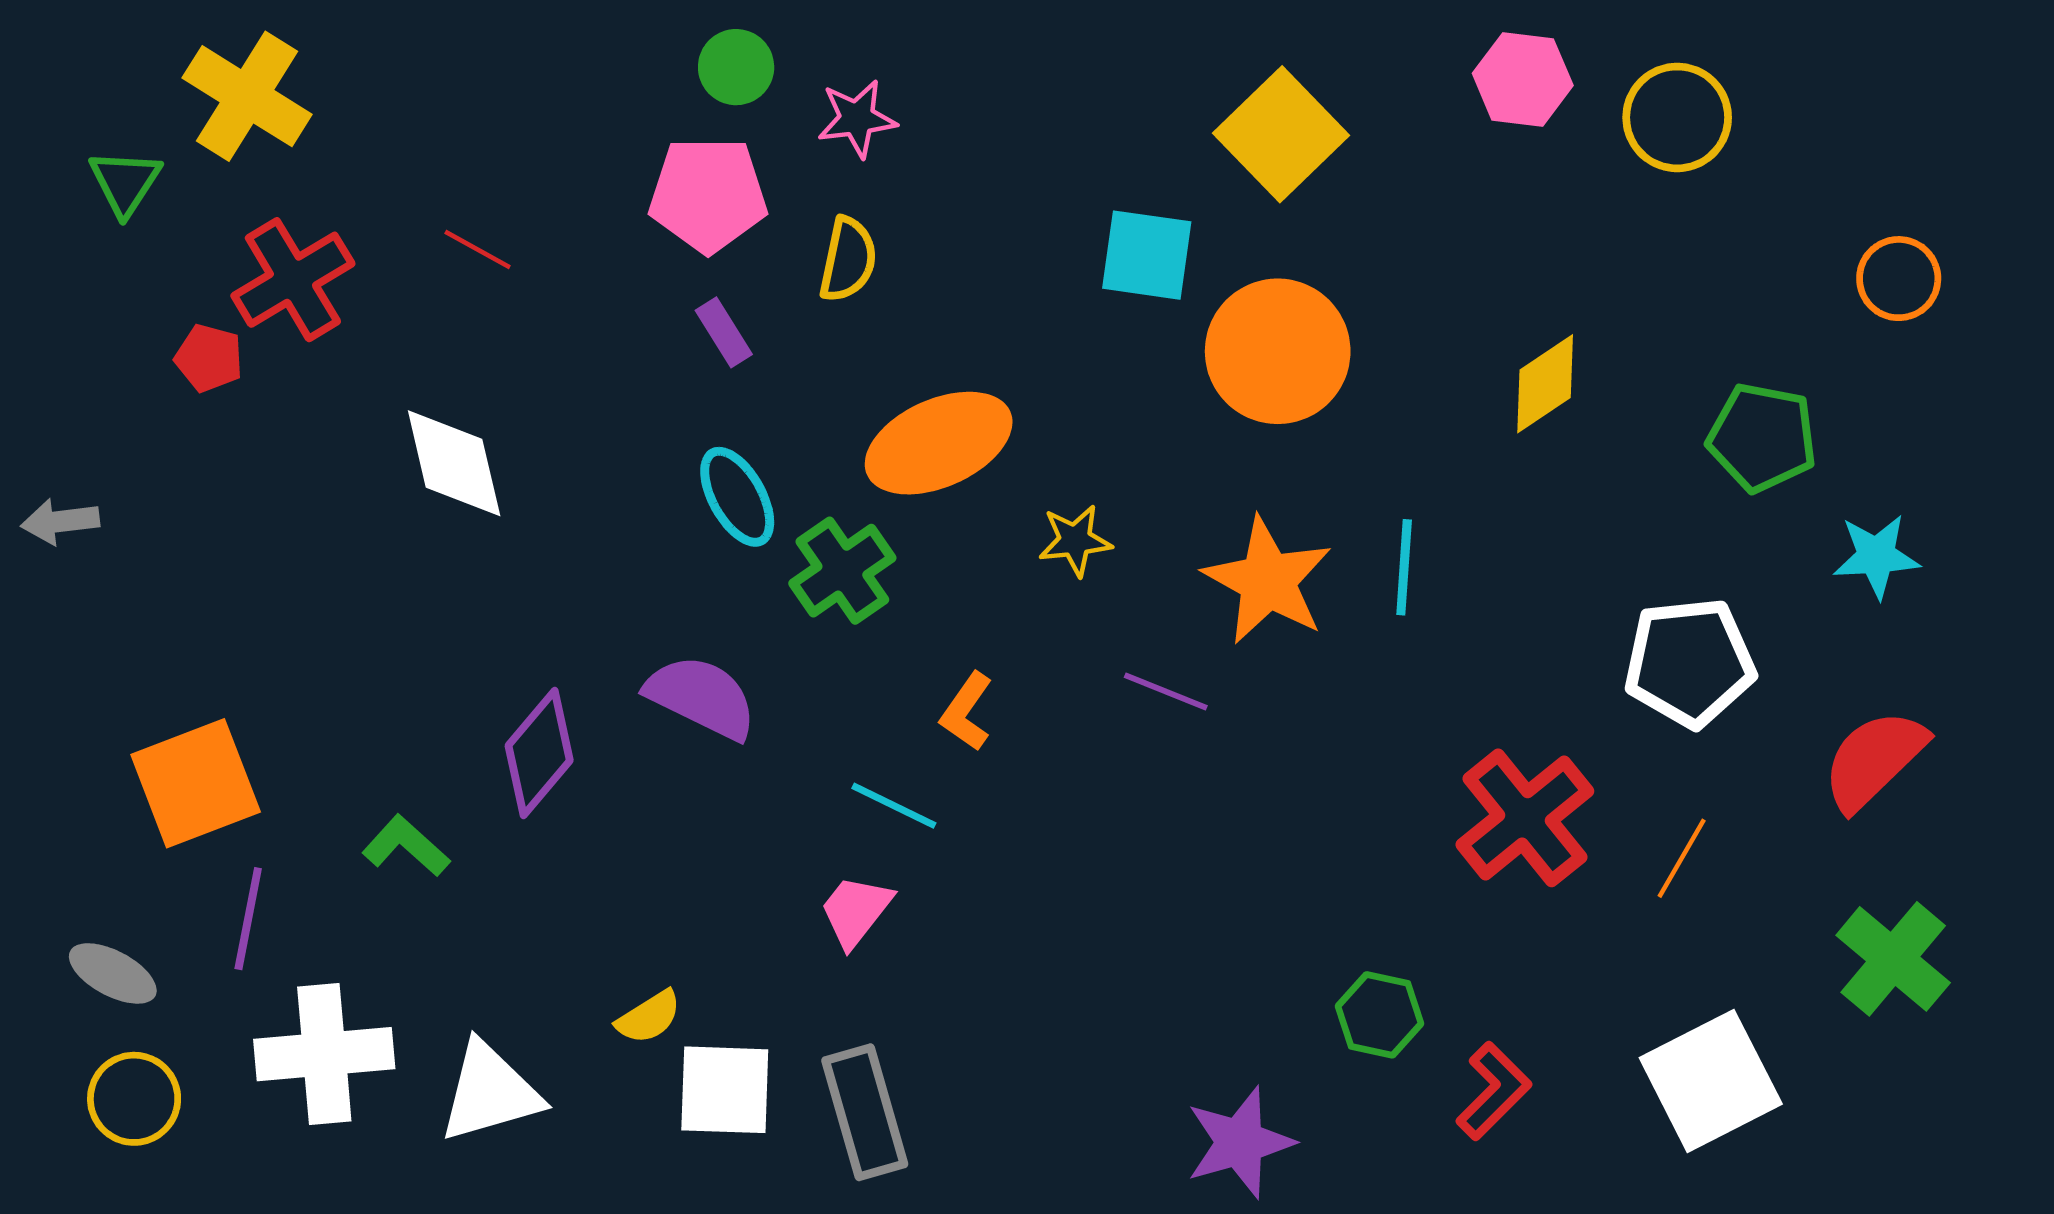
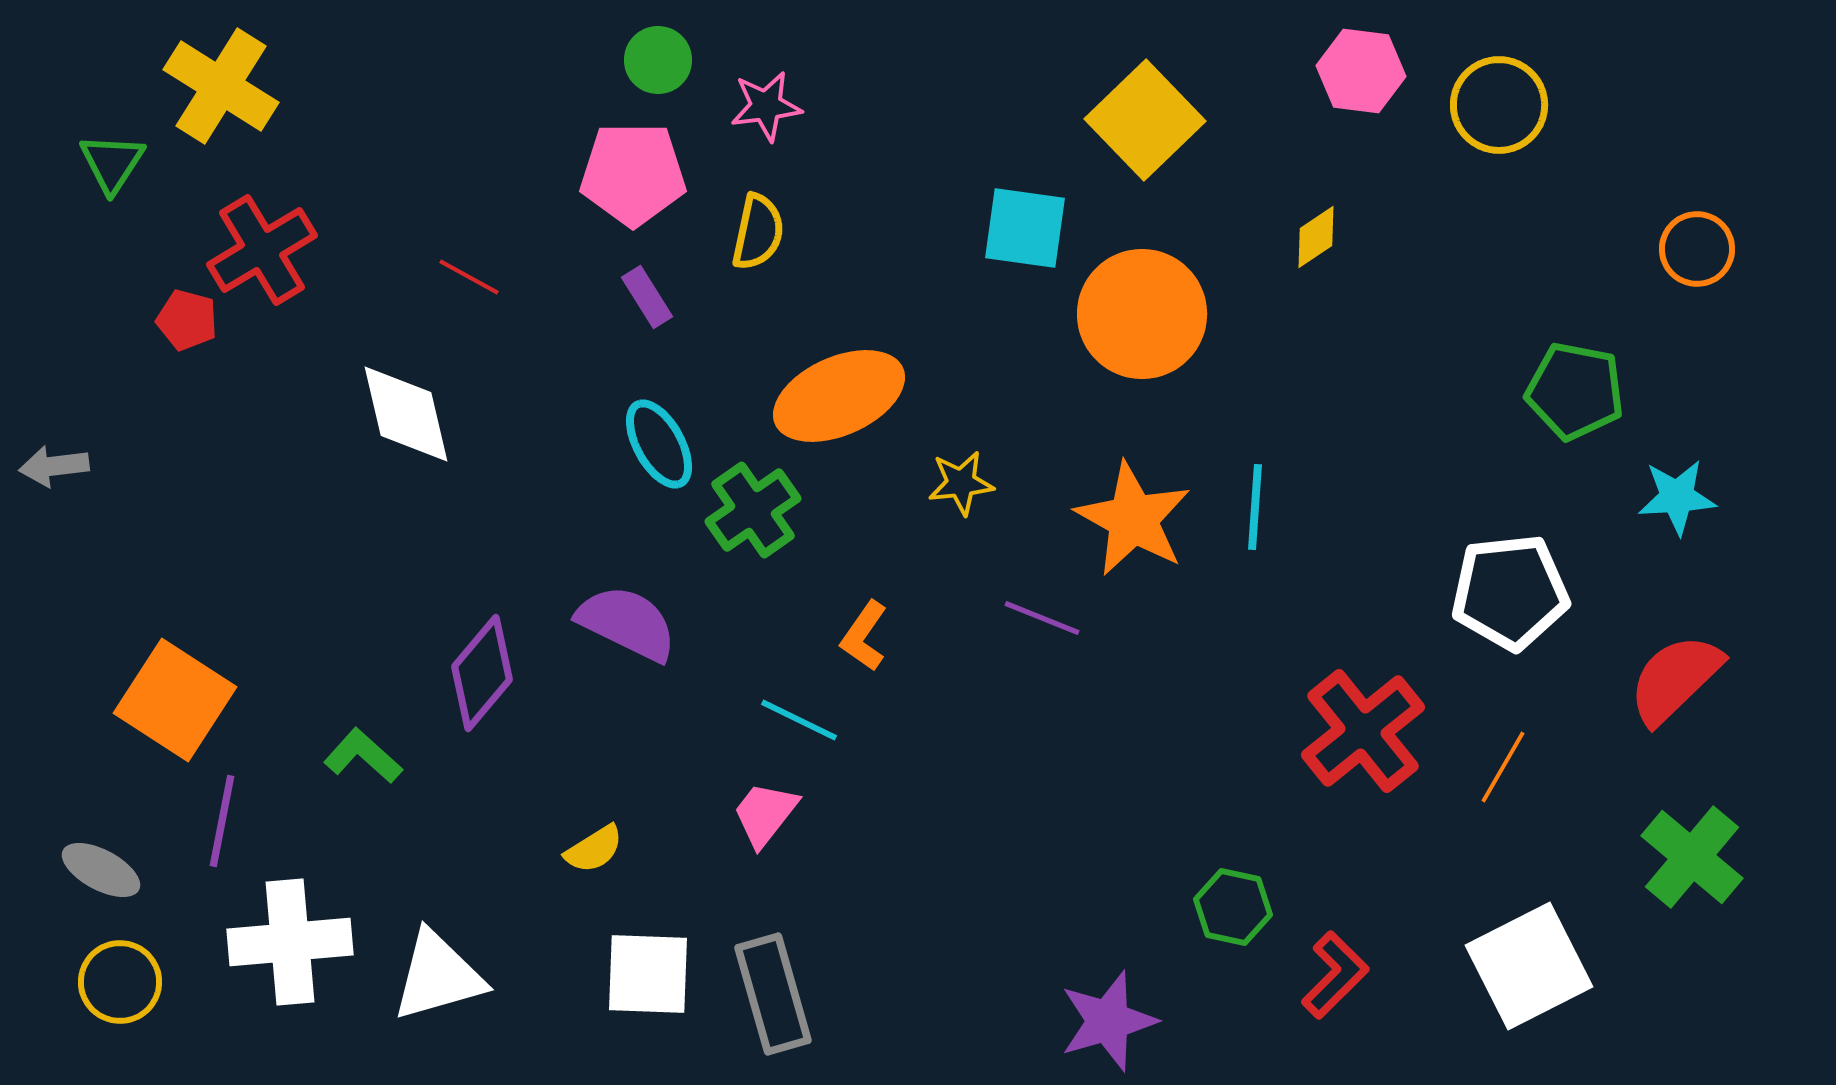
red line: (478, 249) -> (469, 277), moved
yellow diamond: (1545, 384) -> (1316, 237), moved, size x0.7
orange square: (196, 783) -> (175, 700), turned -36
yellow semicircle: (649, 1017) -> (594, 849), moved

